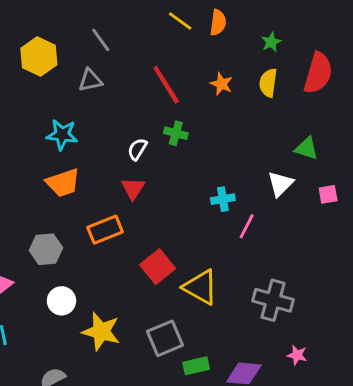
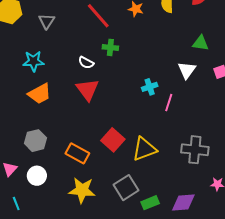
gray triangle: (90, 80) -> (47, 21), turned -36
white semicircle: (137, 149) -> (86, 63), turned -84
red triangle: (133, 188) -> (87, 90), size x1.4
orange rectangle: (105, 230) -> (77, 153), moved, turned 60
yellow triangle: (201, 287) -> (144, 149), turned -40
white circle: (61, 301) -> (37, 176), moved

